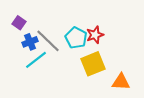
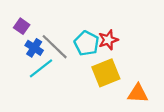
blue cross: (30, 42) -> (34, 48), turned -35

